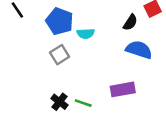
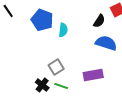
cyan semicircle: (86, 34) -> (63, 30), turned -80
gray square: (60, 55) -> (56, 67), moved

